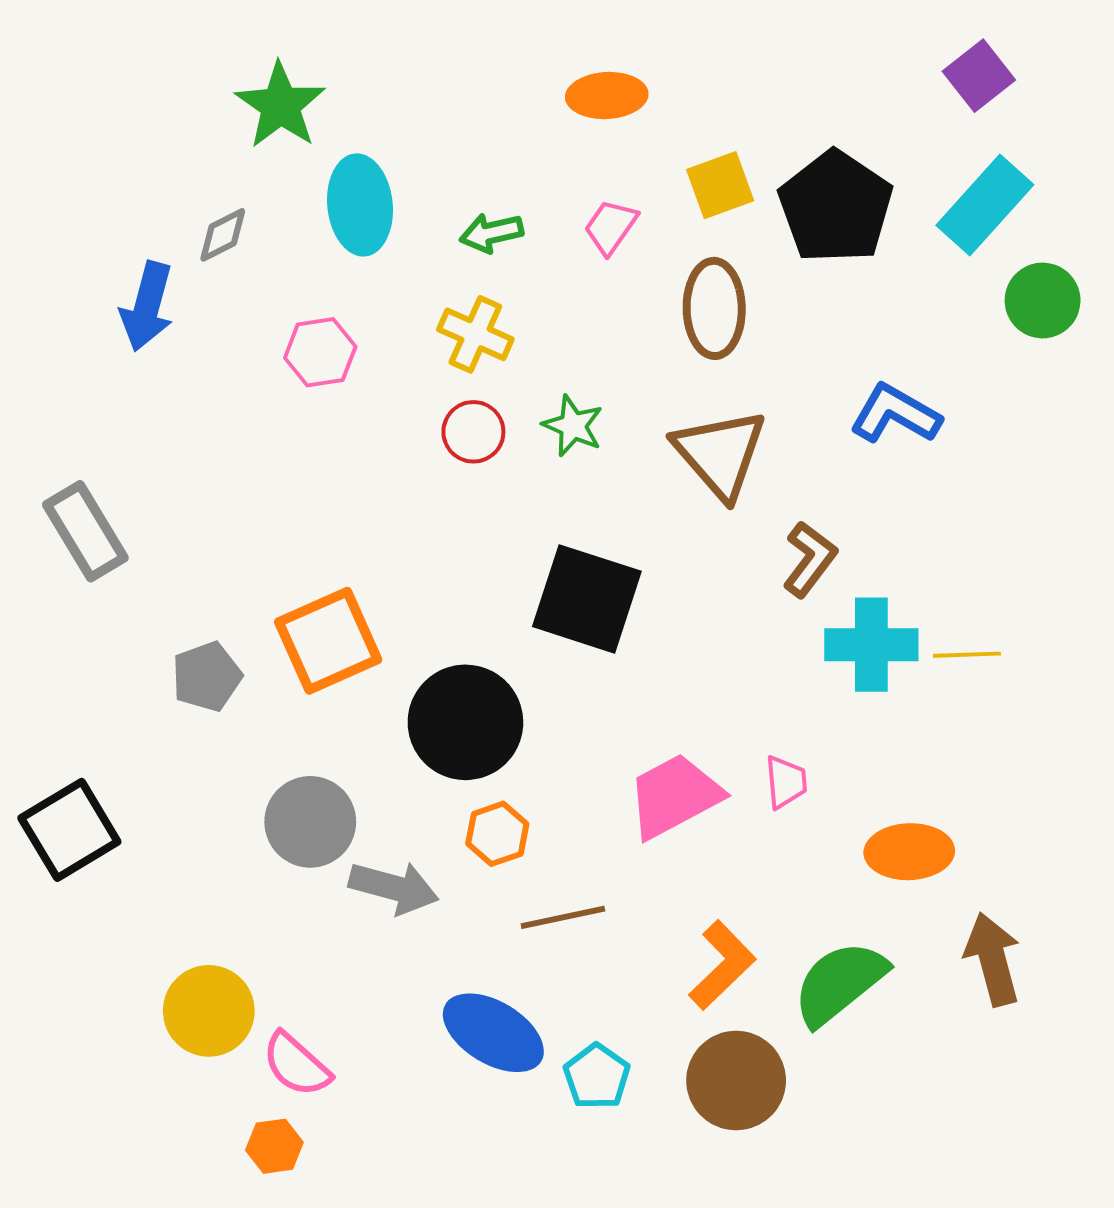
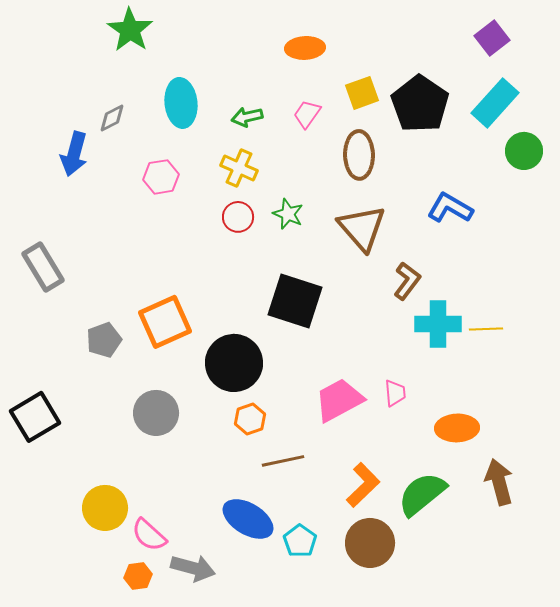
green star: (280, 105) -> (130, 30), moved
gray arrow: (394, 888) -> (193, 568), moved

